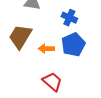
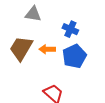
orange arrow: (46, 49) -> (47, 49), moved

